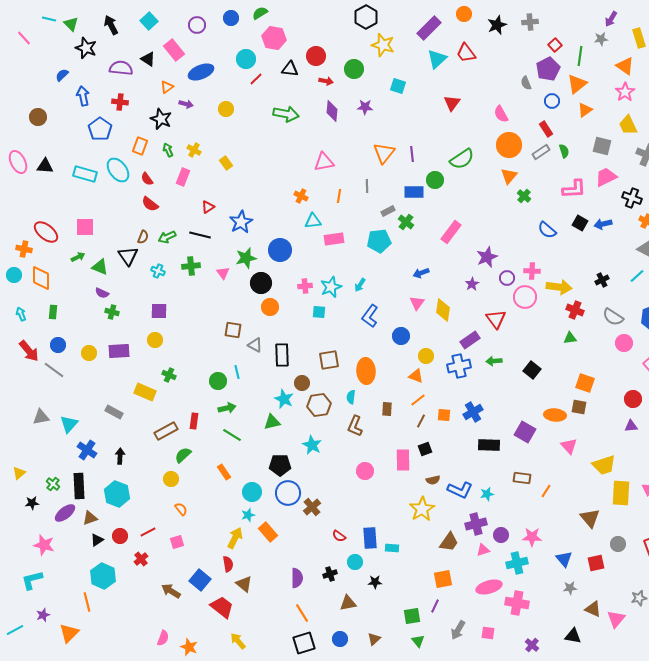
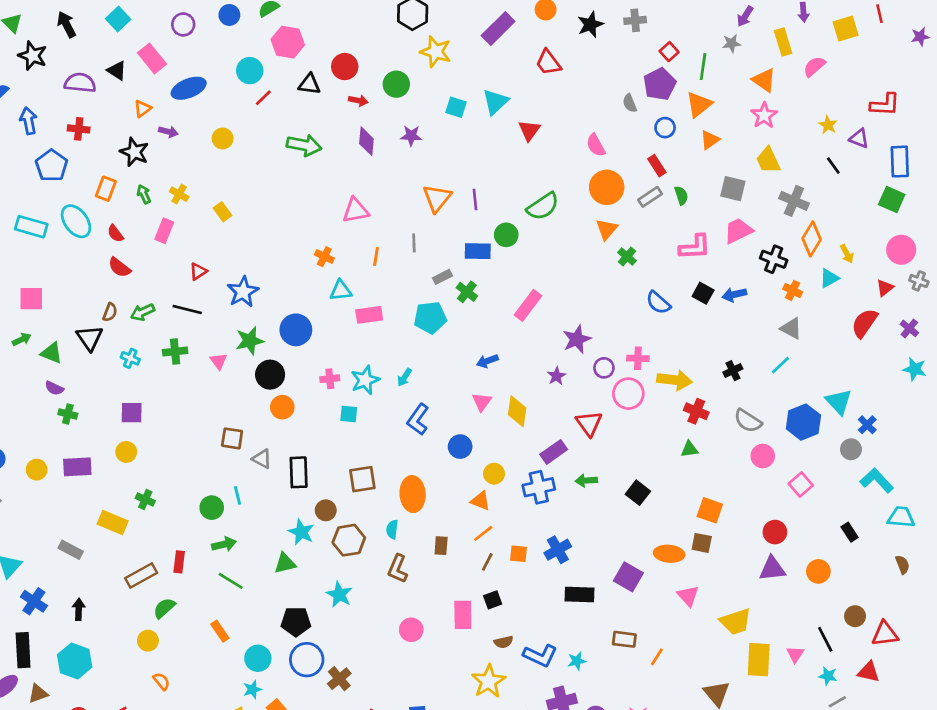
cyan triangle: (437, 59) -> (495, 102), moved
purple triangle: (631, 426) -> (772, 569), size x1.5

